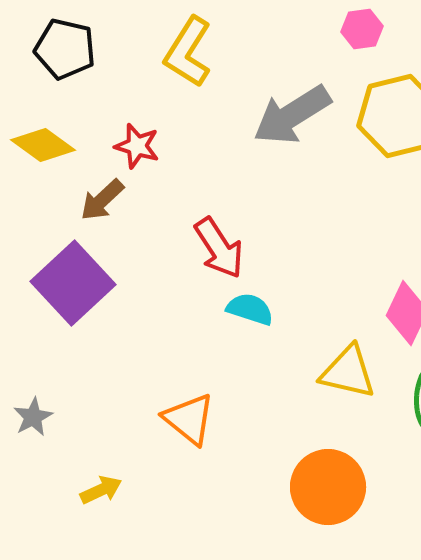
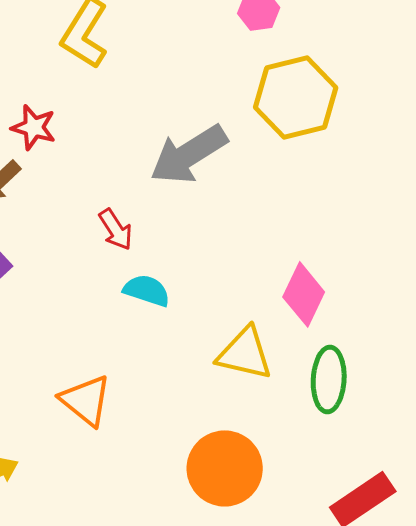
gray arrow: (292, 115) -> (189, 154), moved
red arrow: (219, 248) -> (116, 229), size x0.7

